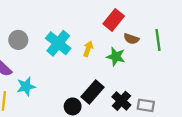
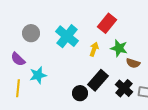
red rectangle: (114, 20) -> (107, 23), moved
brown semicircle: (131, 39) -> (133, 63), moved
yellow arrow: (88, 49) -> (94, 49), moved

